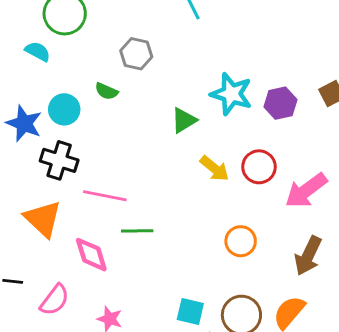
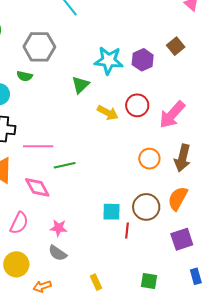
gray hexagon: (136, 54) -> (39, 47), size x1.4
orange circle: (241, 241) -> (149, 159), moved

